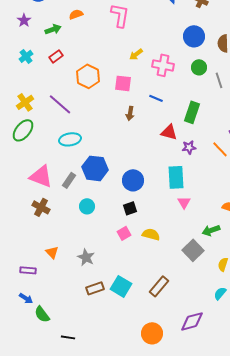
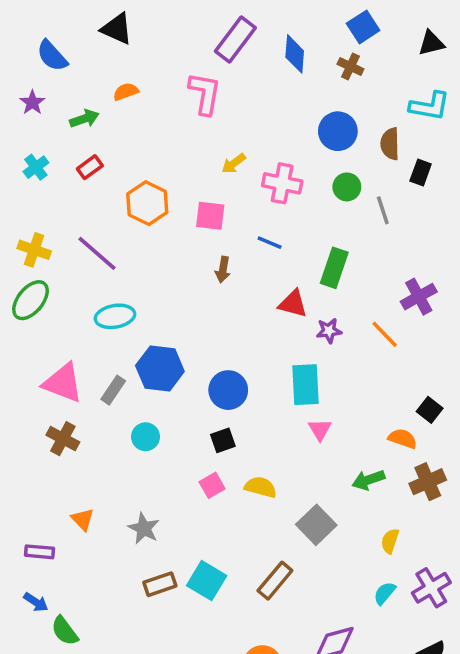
yellow cross: (25, 102) -> (34, 250), turned -36
gray square: (193, 250) -> (316, 525), moved

